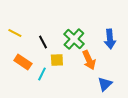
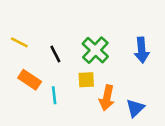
yellow square: (57, 60) -> (86, 80), moved
orange arrow: (89, 60) -> (107, 98), moved, turned 36
cyan line: (42, 74) -> (54, 95), turned -32

